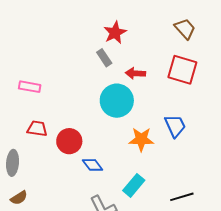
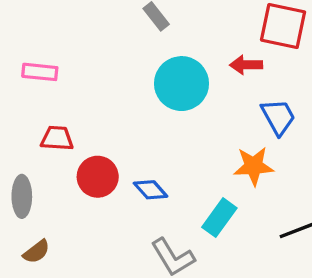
red arrow: (135, 73) -> (246, 65), moved
orange star: (141, 139) -> (254, 166), moved
red circle: (69, 141) -> (98, 177), moved

